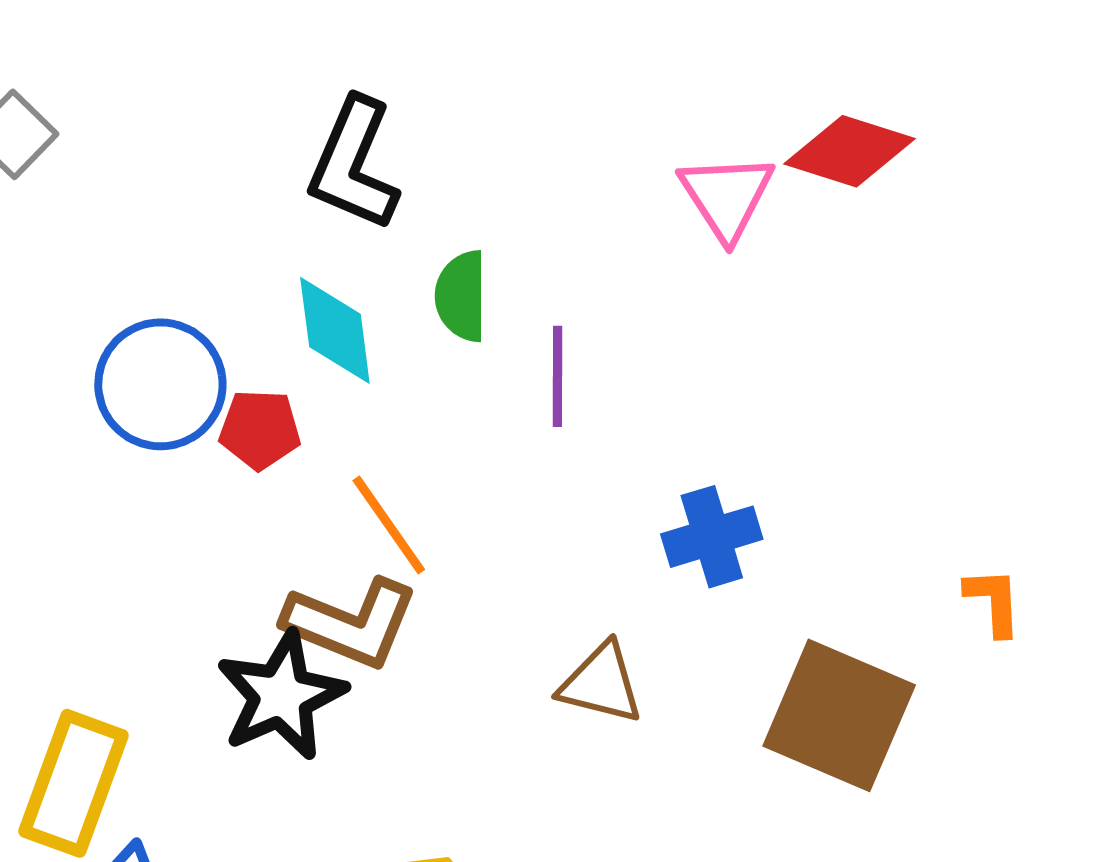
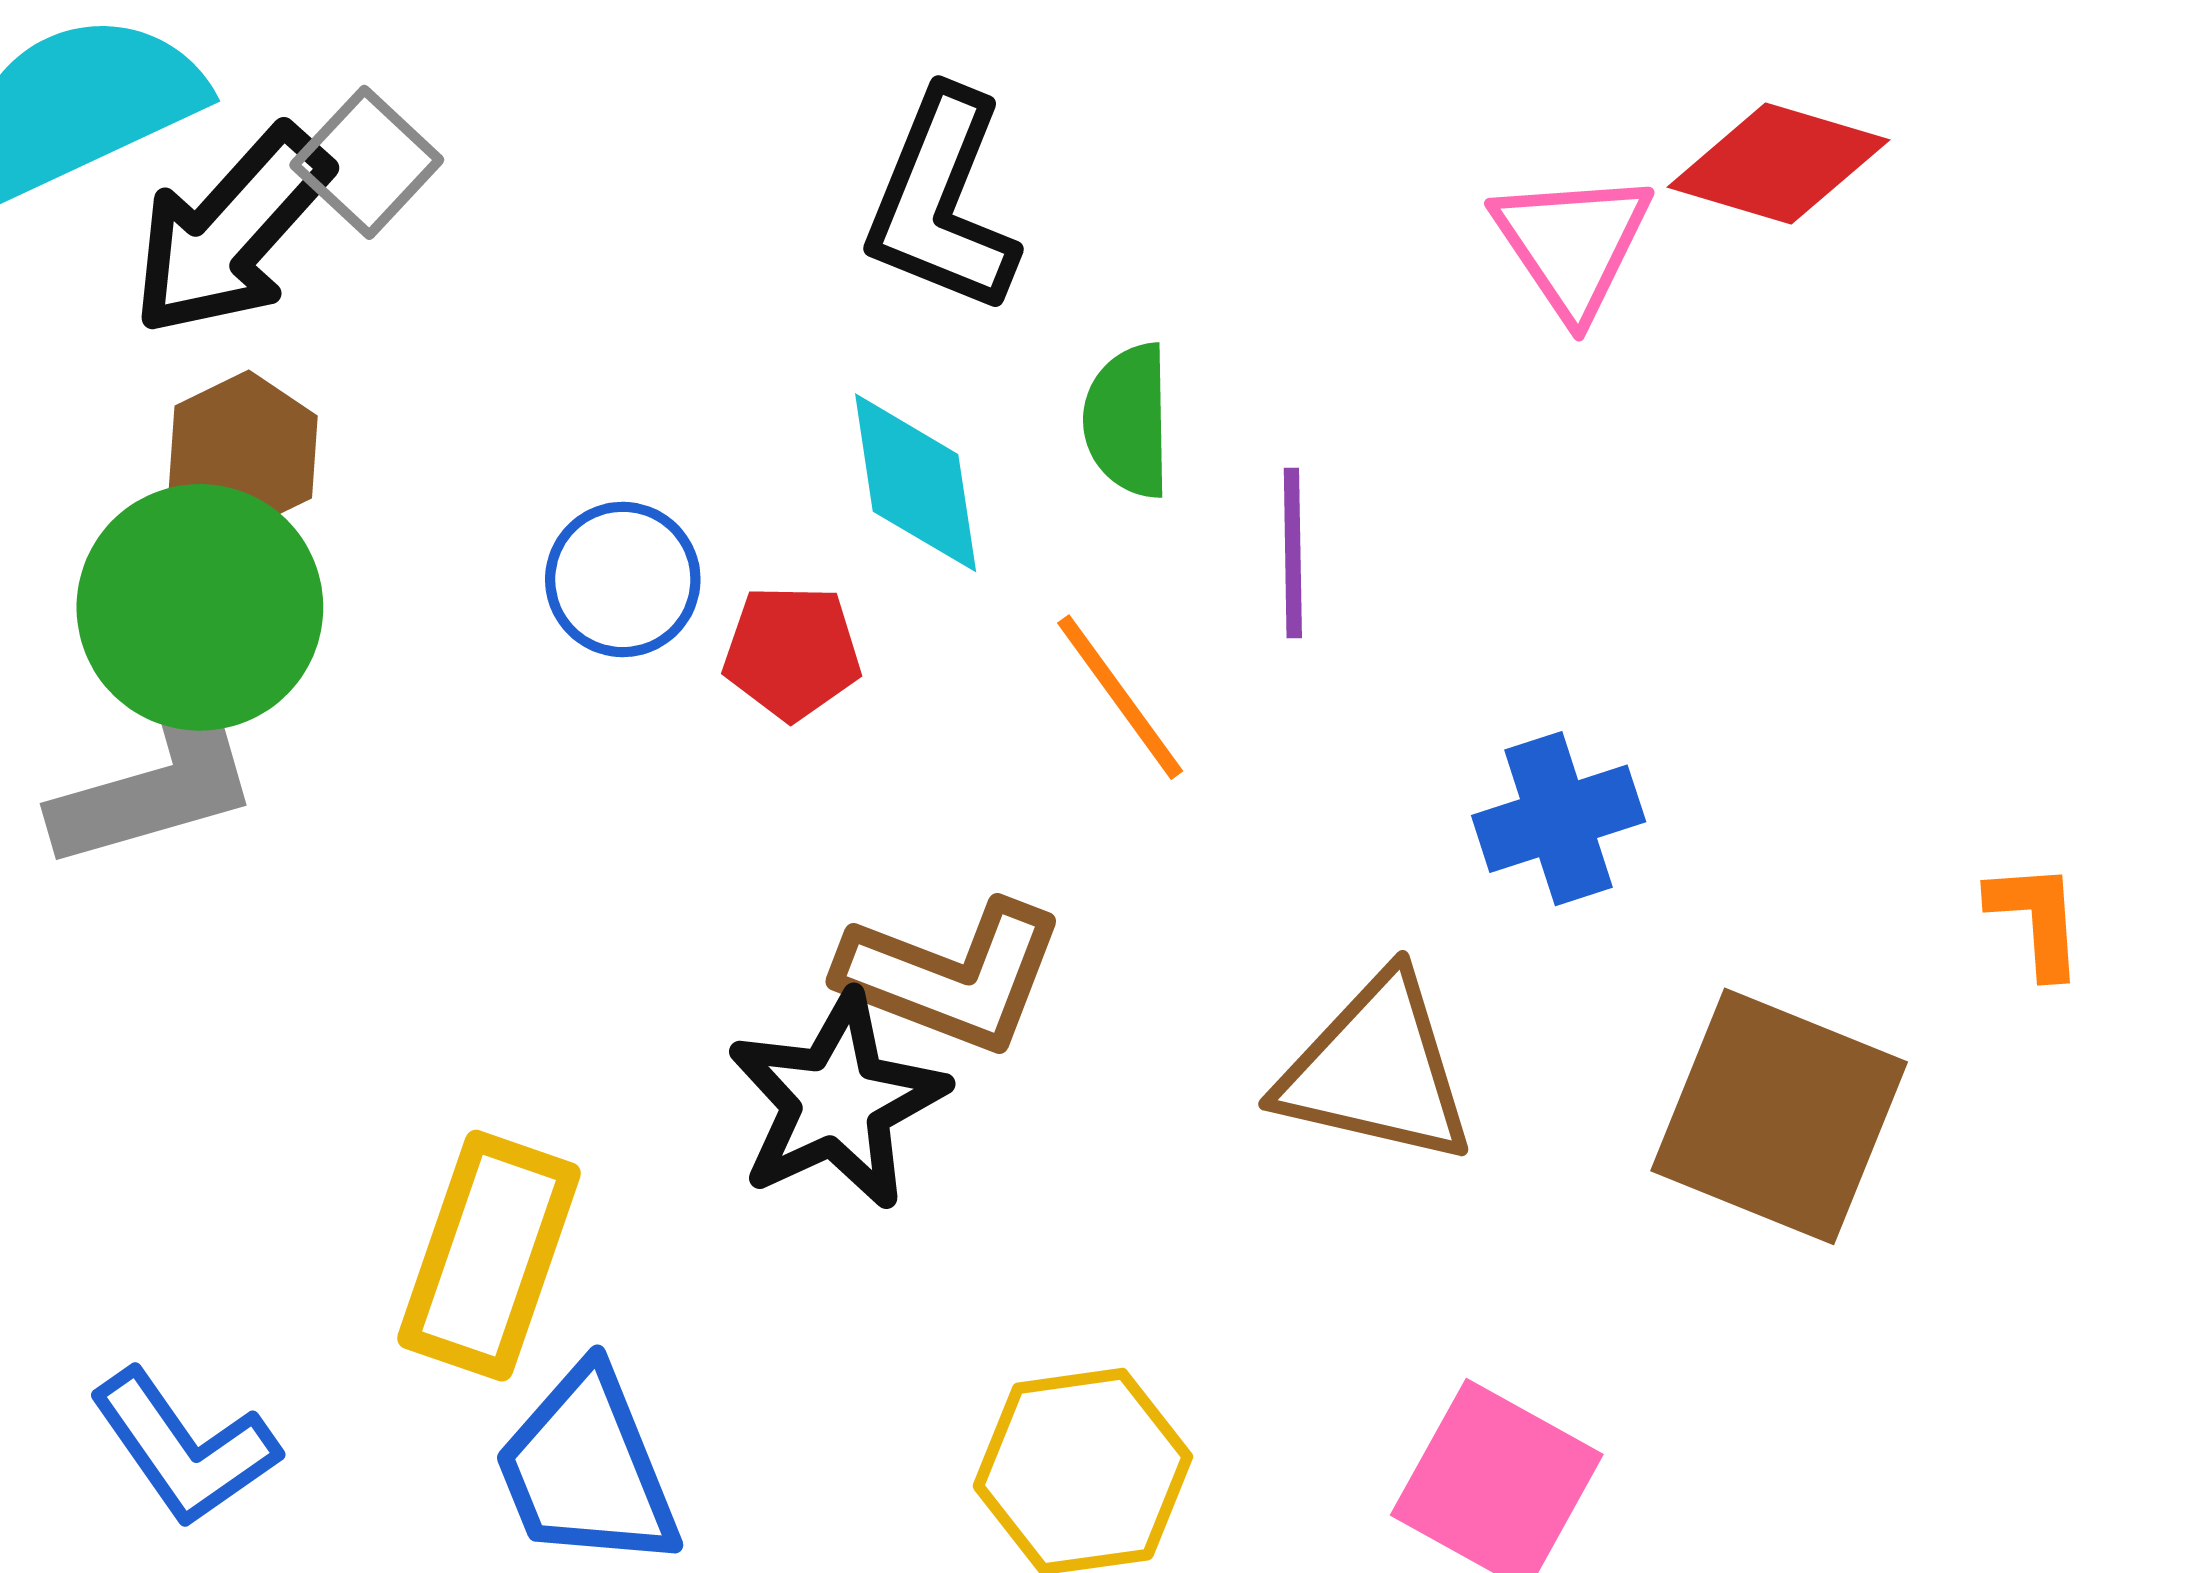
blue circle: (160, 384) -> (623, 579), size x0.7
orange line: (389, 525) -> (1120, 697), moved
brown triangle: (601, 683) -> (1376, 1070), size x1.4

